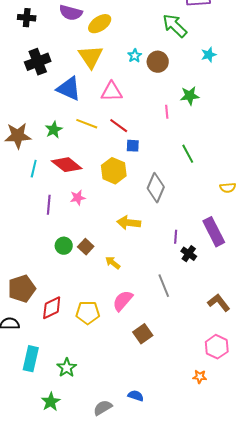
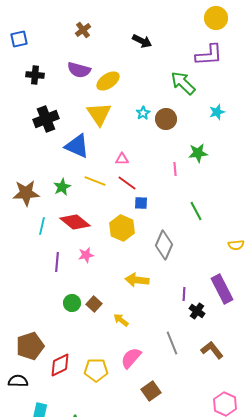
pink triangle: (112, 92) -> (122, 159), moved, size x0.6
brown L-shape: (219, 303) -> (212, 350), moved

